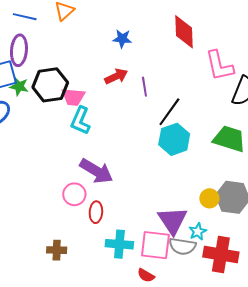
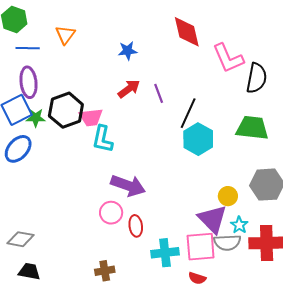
yellow circle: (209, 198) -> (228, 196), moved

